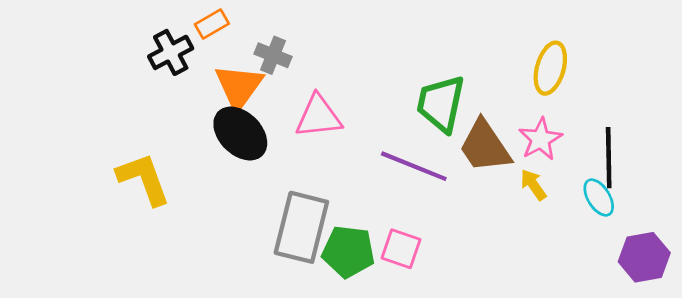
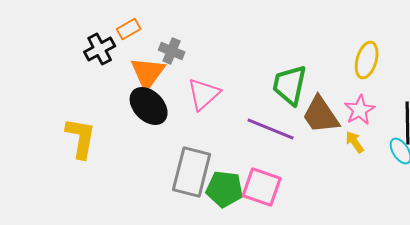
pink triangle: (319, 116) -> (204, 94), turned -36
yellow L-shape: (144, 179) -> (81, 138), turned 30
pink square: (401, 249) -> (262, 187), size x1.4

